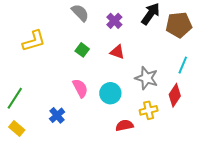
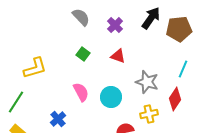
yellow L-shape: (34, 41) -> (35, 68), moved

